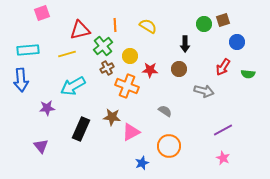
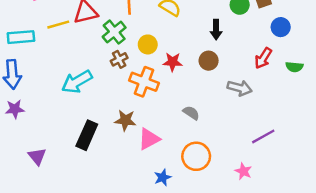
yellow line: (67, 54) -> (58, 25), moved
purple star: (47, 108) -> (15, 109), moved
pink star: (223, 158) -> (243, 171), moved

